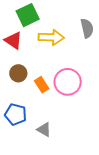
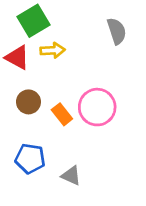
yellow arrow: (51, 37) -> (53, 50), moved, size x0.7

